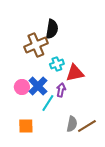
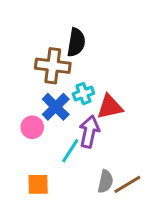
brown cross: (36, 45) -> (53, 66), turned 30
blue cross: (38, 86) -> (56, 107), moved
purple arrow: (61, 90) -> (89, 132), size x1.5

